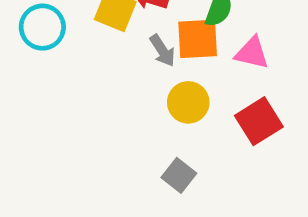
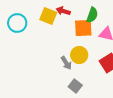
gray arrow: (162, 51) -> (66, 63), moved

